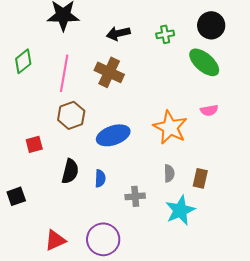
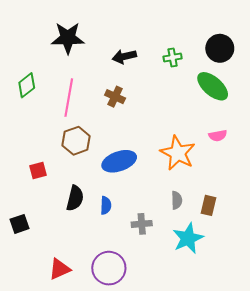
brown cross: (109, 72) -> (115, 97), size x0.7

